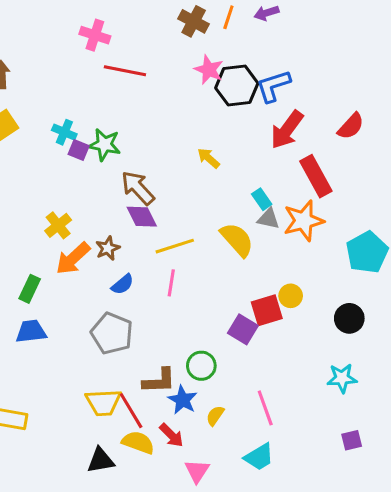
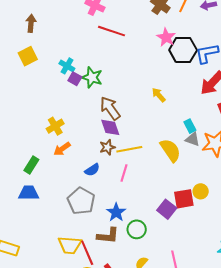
brown star: (108, 248) -> (107, 147), moved
orange arrow: (73, 258) -> (62, 149), size x0.7
blue star: (183, 400) -> (116, 212), moved

